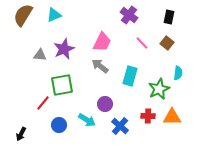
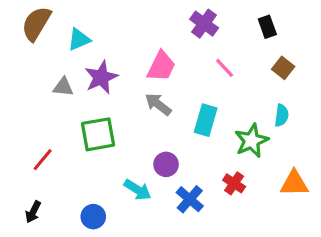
cyan triangle: (54, 15) -> (79, 39), moved
black rectangle: (169, 17) -> (267, 27), turned -32
brown square: (167, 43) -> (283, 68), moved
red line: (43, 103) -> (43, 160), moved
red cross: (148, 116) -> (234, 183), turned 32
orange triangle: (172, 117) -> (294, 183), moved
blue circle: (59, 125) -> (93, 217), moved

